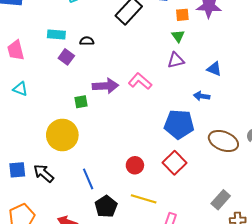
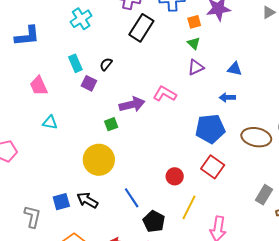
cyan rectangle: (56, 35) -> (75, 63), turned 72
black semicircle: (87, 41) -> (106, 64), turned -40
yellow line: (144, 199) -> (189, 207), turned -70

